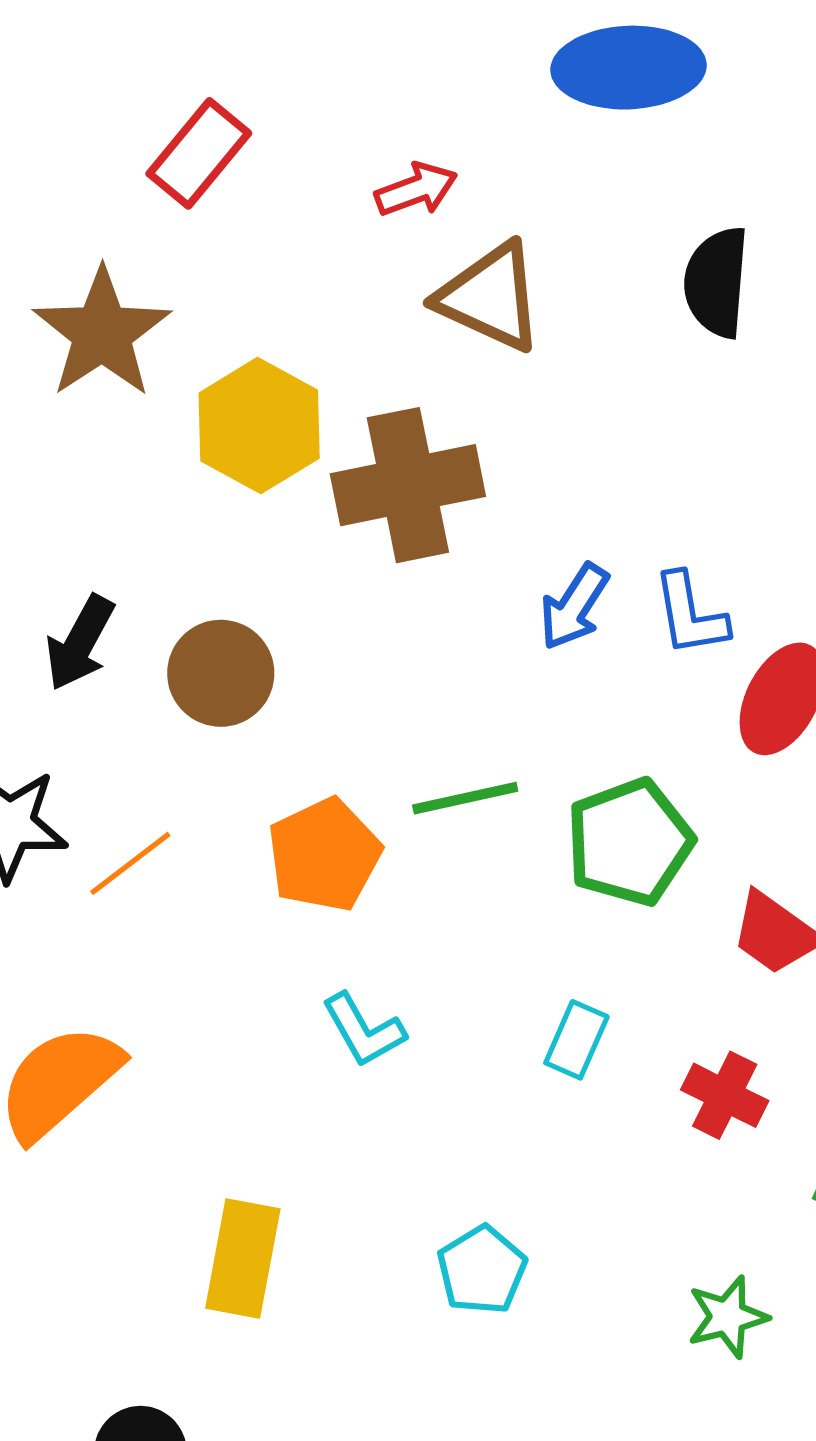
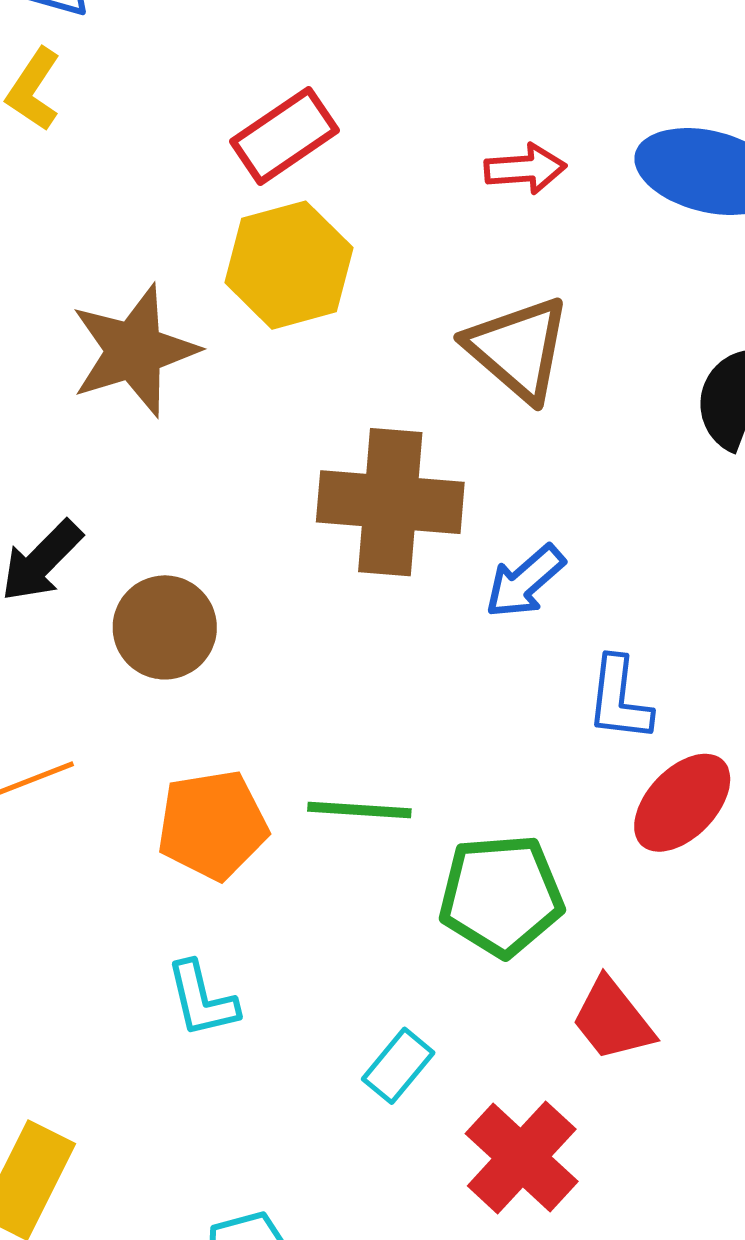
red arrow: (416, 189) -> (525, 169), moved
brown star: (102, 333) -> (134, 351), moved
yellow hexagon: (259, 426) -> (289, 265), moved
blue arrow: (574, 607) -> (525, 581), moved
red cross: (725, 1095) -> (522, 1158), size x1.4

